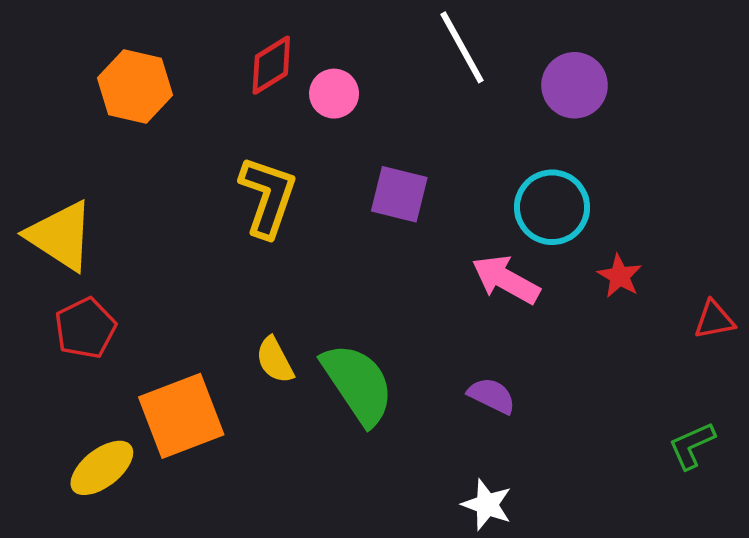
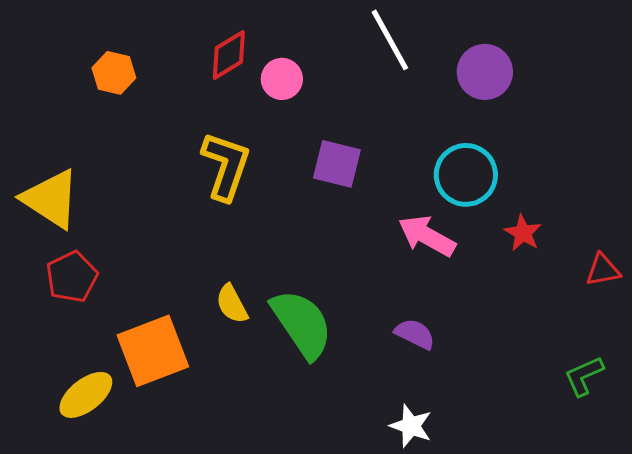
orange hexagon: (135, 86) -> (114, 73), size x0.7

